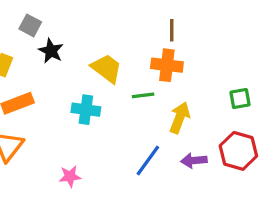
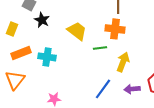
cyan cross: (86, 110) -> (47, 57), moved

